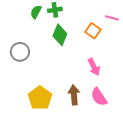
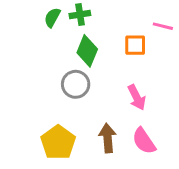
orange square: (93, 31) -> (135, 45), turned -35
gray circle: (20, 52) -> (76, 84), moved

